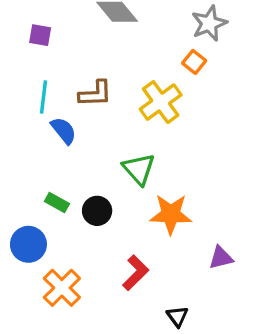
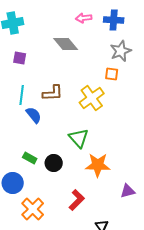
orange square: (194, 62) -> (112, 74), turned -32

